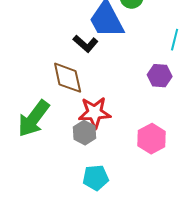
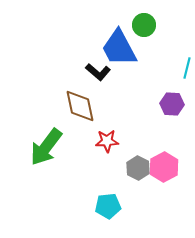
red star: (95, 113) -> (107, 141), size x0.7
gray hexagon: (85, 133) -> (138, 168), moved

